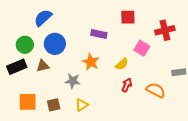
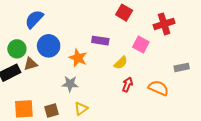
red square: (128, 17) -> (124, 13), turned 35
purple rectangle: (99, 34) -> (100, 41), moved
orange star: (91, 62) -> (78, 58), moved
brown triangle: (43, 66) -> (31, 64), moved

